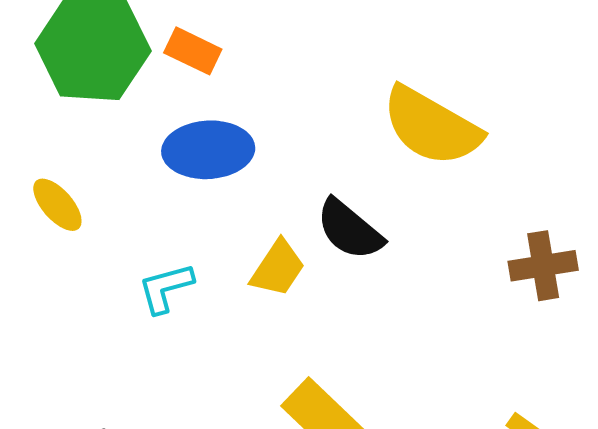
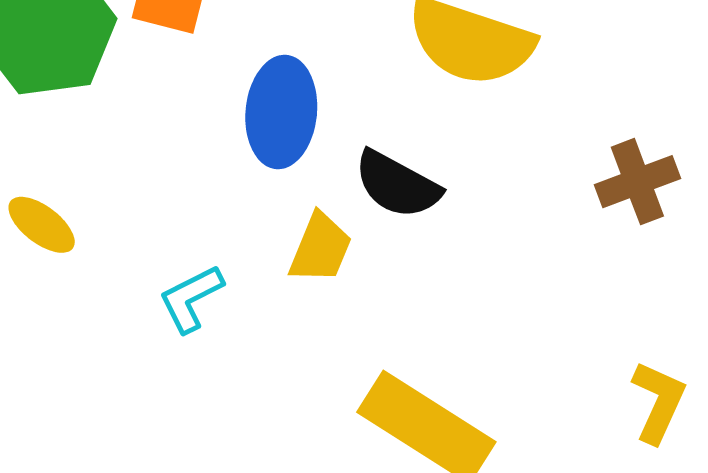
blue ellipse: (208, 150) -> (281, 112), moved, turned -70

